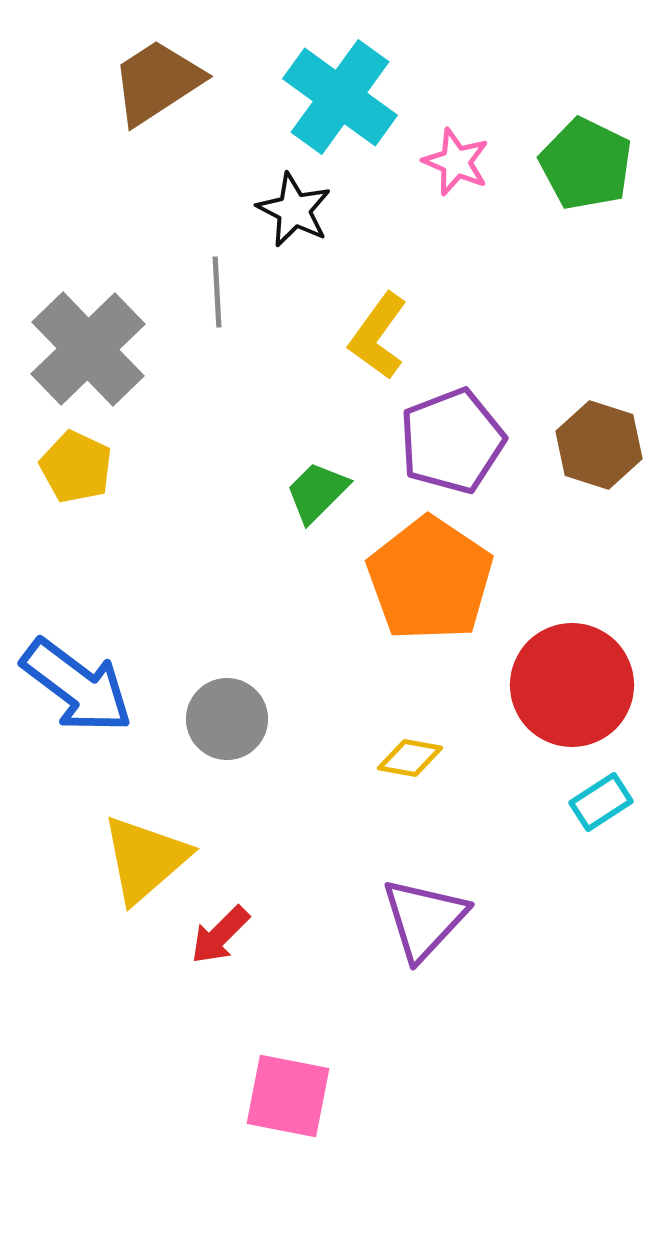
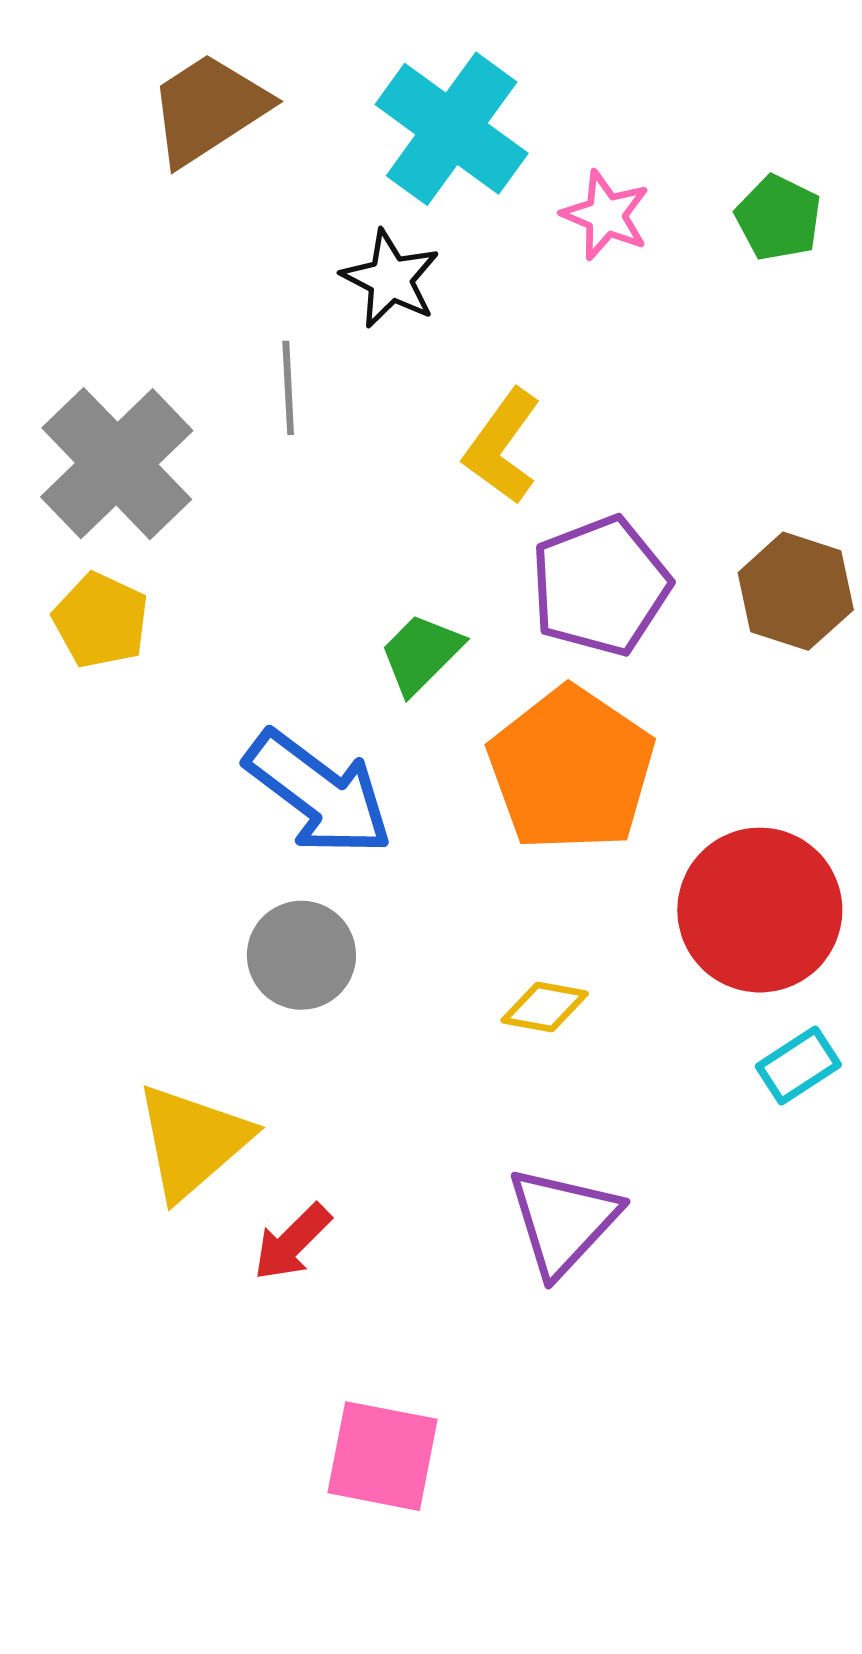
green pentagon: (586, 164) -> (778, 218), size x0.7
blue arrow: (77, 686) -> (319, 793), moved

